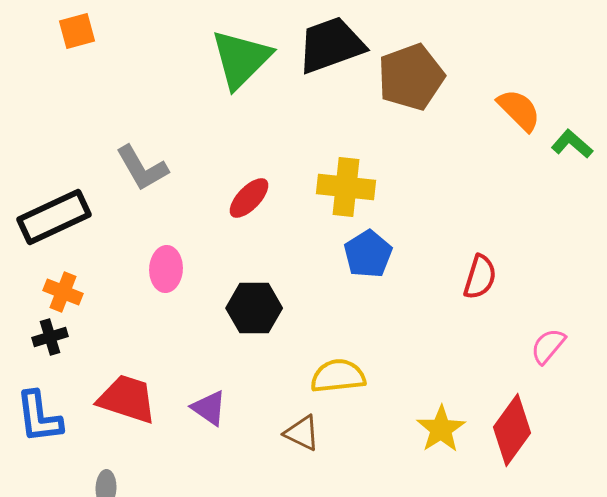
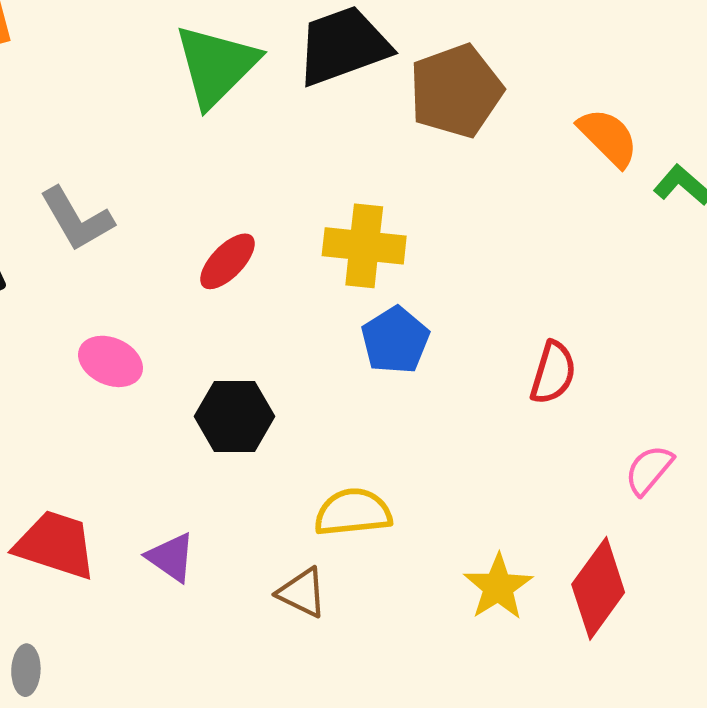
pink ellipse: (166, 269) -> (111, 361), turned -69

